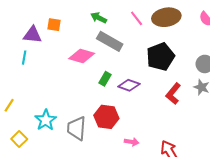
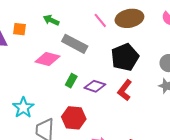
green arrow: (99, 18) -> (51, 20), moved
red L-shape: (173, 94) -> (125, 90), moved
cyan star: (46, 120) -> (23, 108), moved

